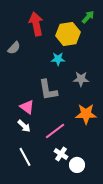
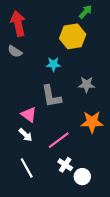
green arrow: (88, 17) -> (85, 12), moved
red arrow: (36, 24) -> (18, 24), moved
gray semicircle: (14, 48) -> (15, 51), turned 80
cyan star: (58, 59) -> (53, 64), moved

